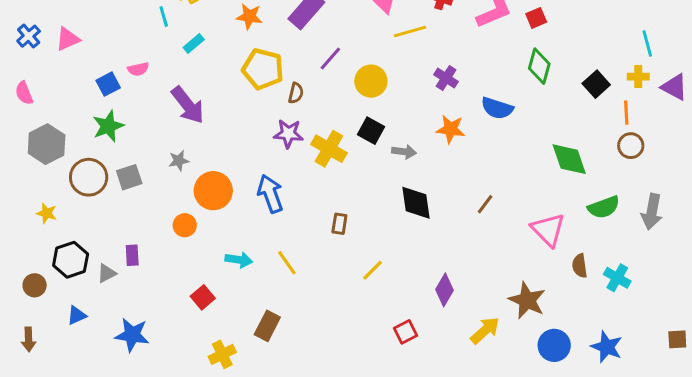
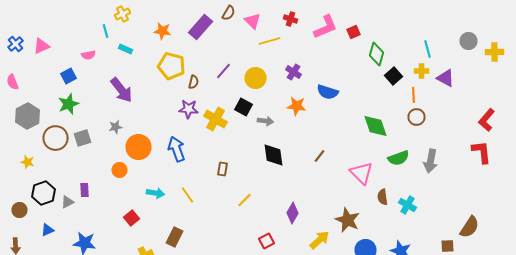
cyan rectangle: (194, 44) -> (126, 49), turned 64
purple line: (330, 59) -> (224, 71), moved
green diamond: (539, 66) -> (376, 54), moved
pink semicircle: (138, 69) -> (88, 55), moved
yellow circle: (371, 81) -> (256, 78), moved

